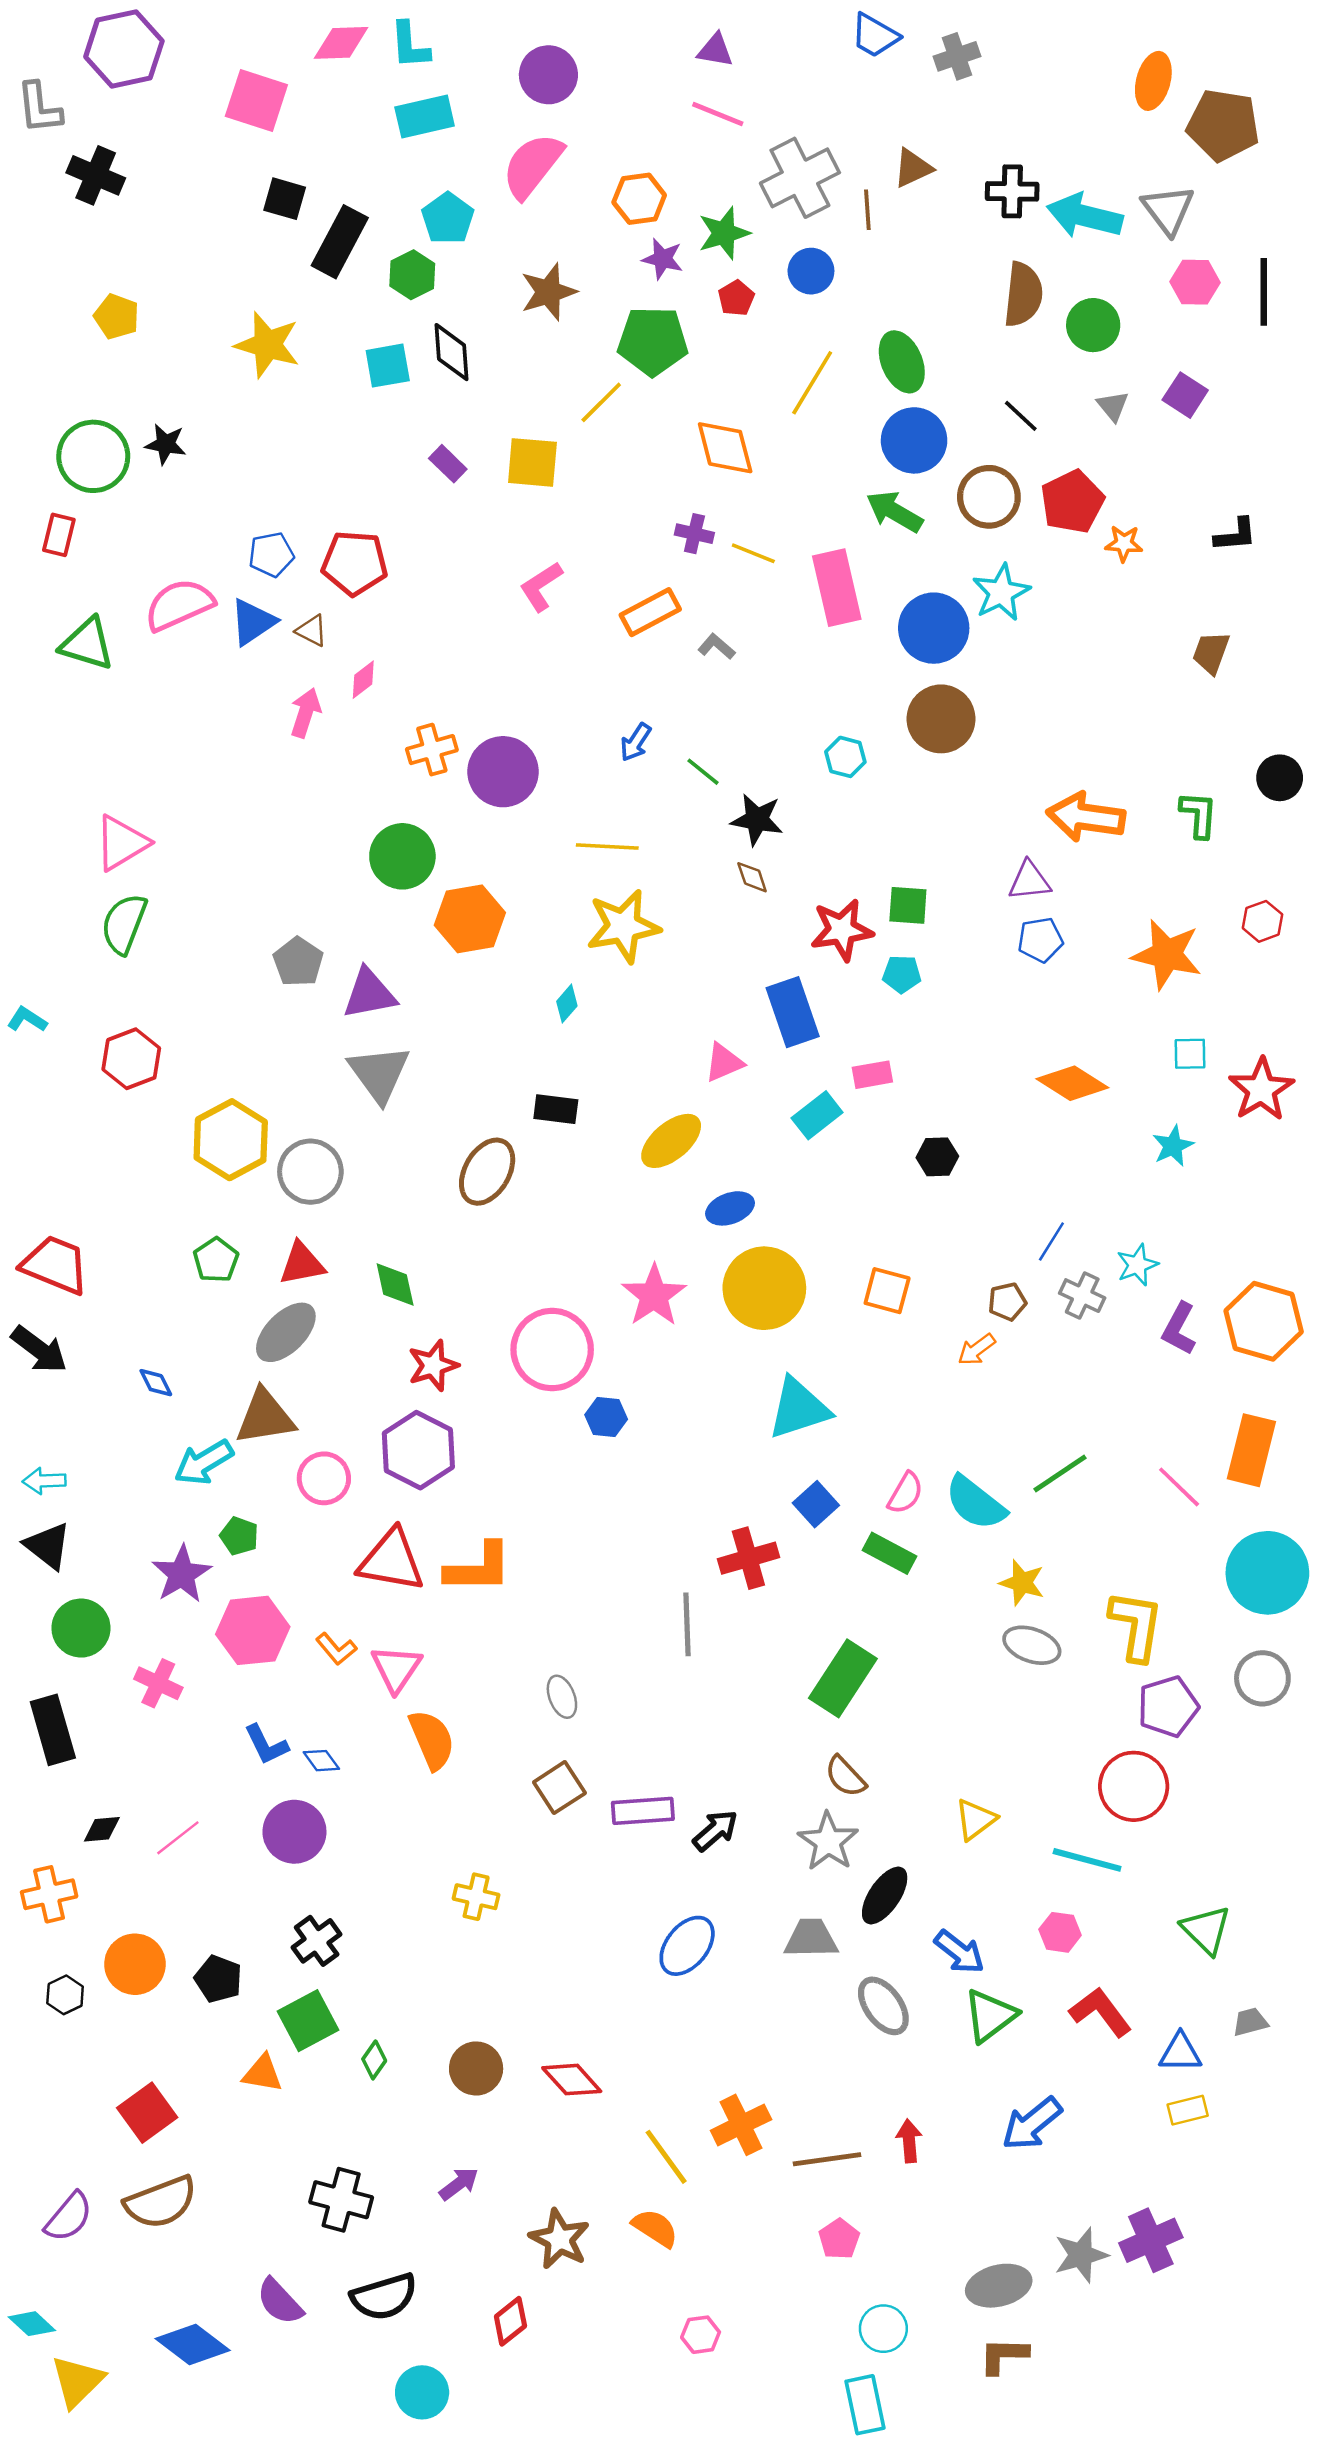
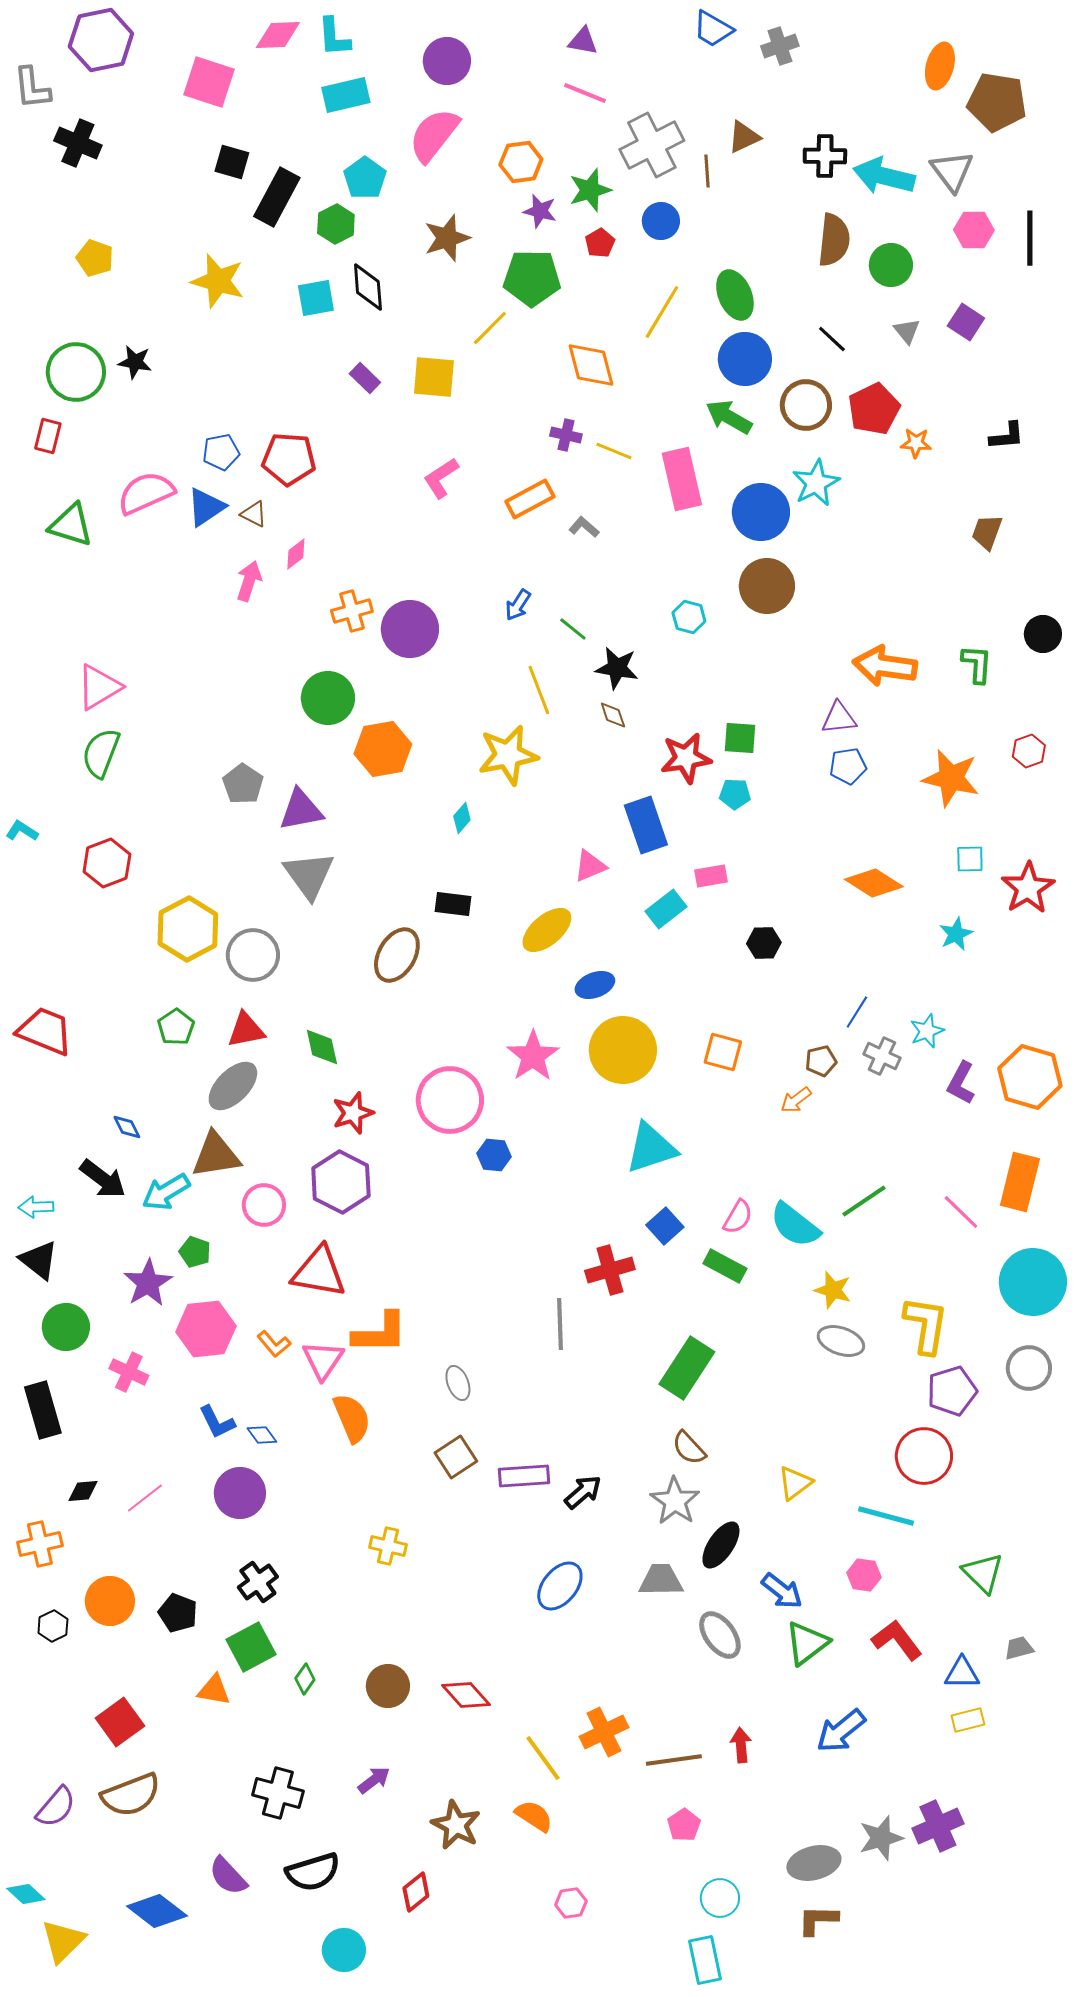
yellow line: (607, 847) -> (539, 690), moved, turned 66
black arrow: (39, 1350) -> (103, 1179), moved
orange L-shape: (478, 1568) -> (380, 1333), moved

